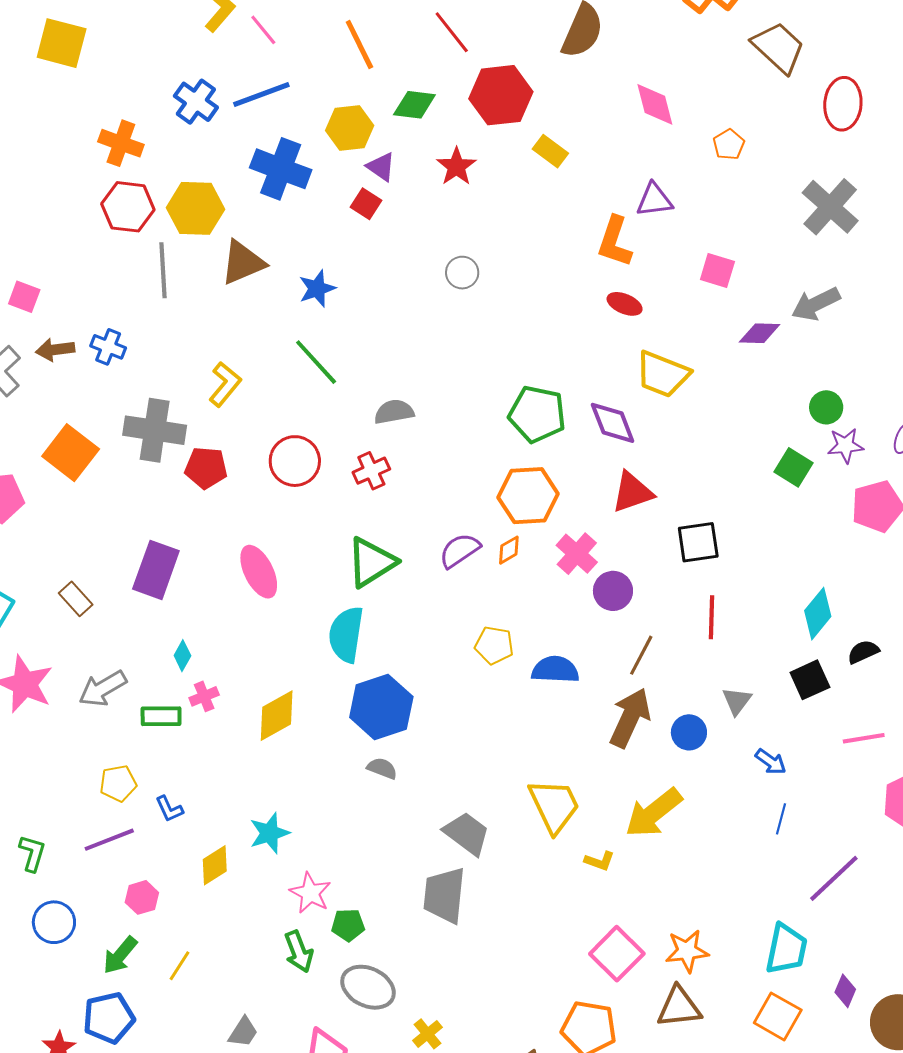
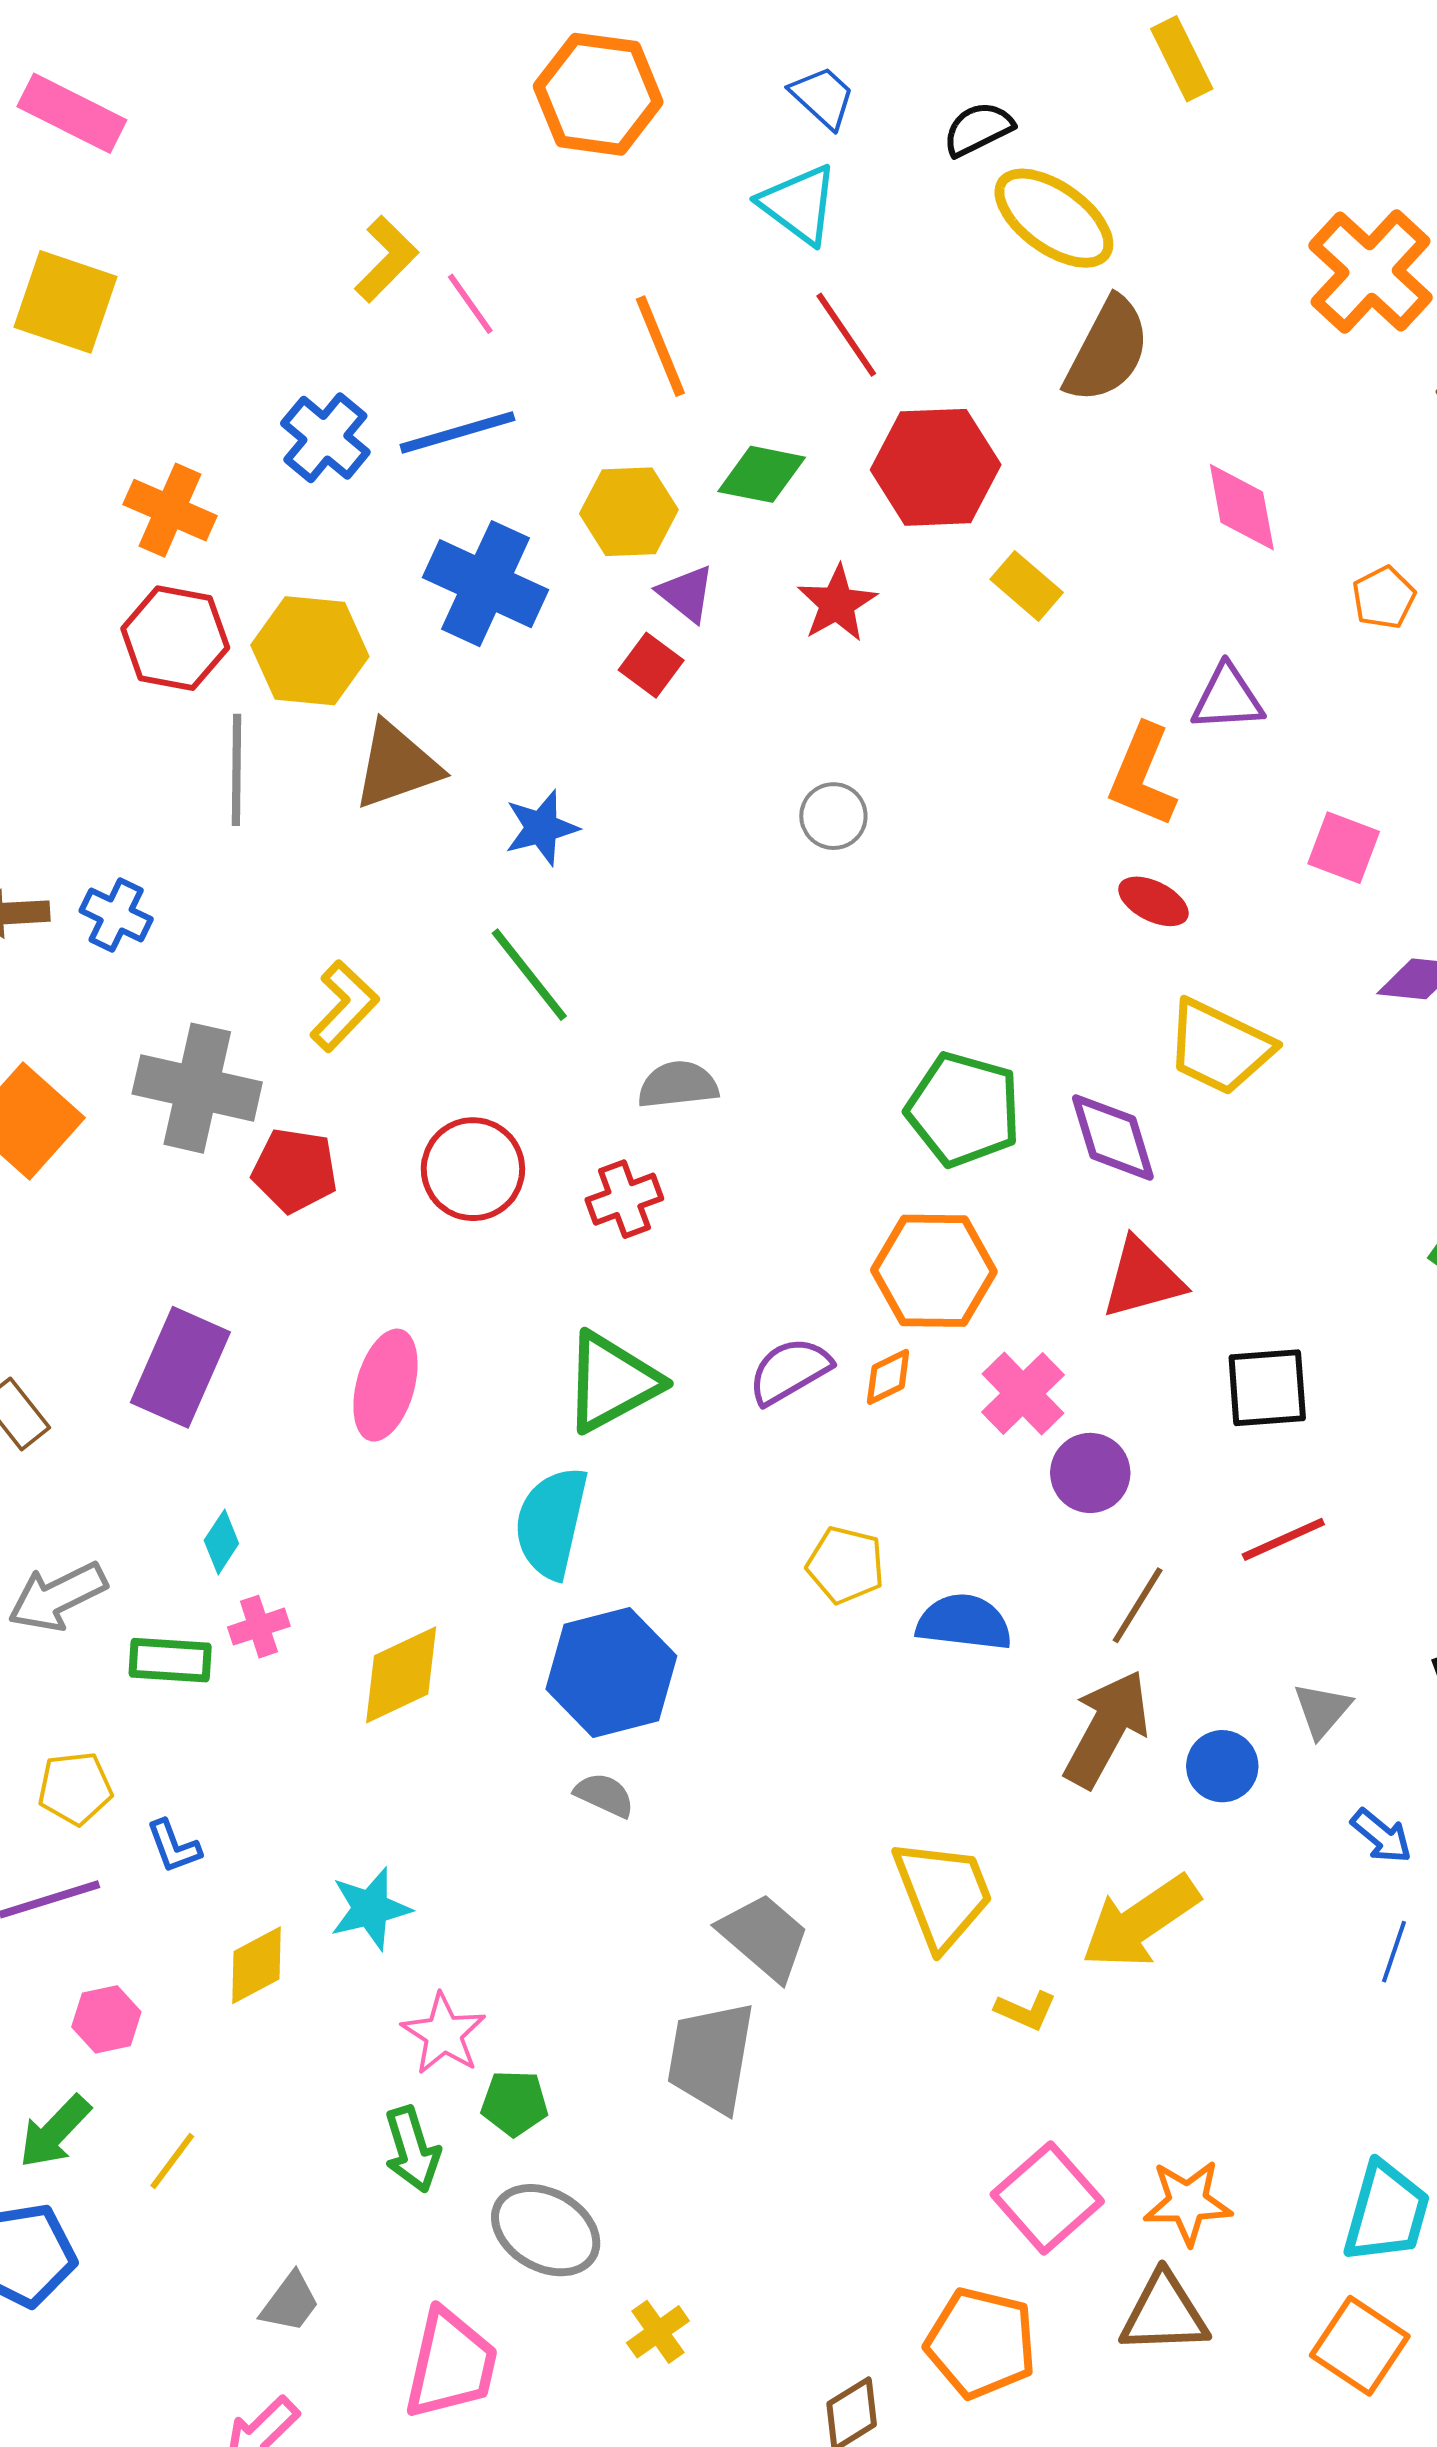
pink ellipse: (259, 572) -> (385, 1385), turned 38
red line: (711, 617) -> (1283, 1539), turned 60

